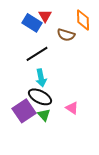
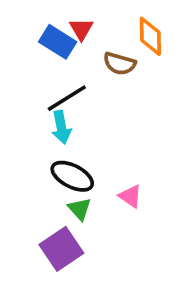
cyan arrow: (41, 78) -> (61, 127), moved
purple square: (24, 111) -> (61, 249), moved

